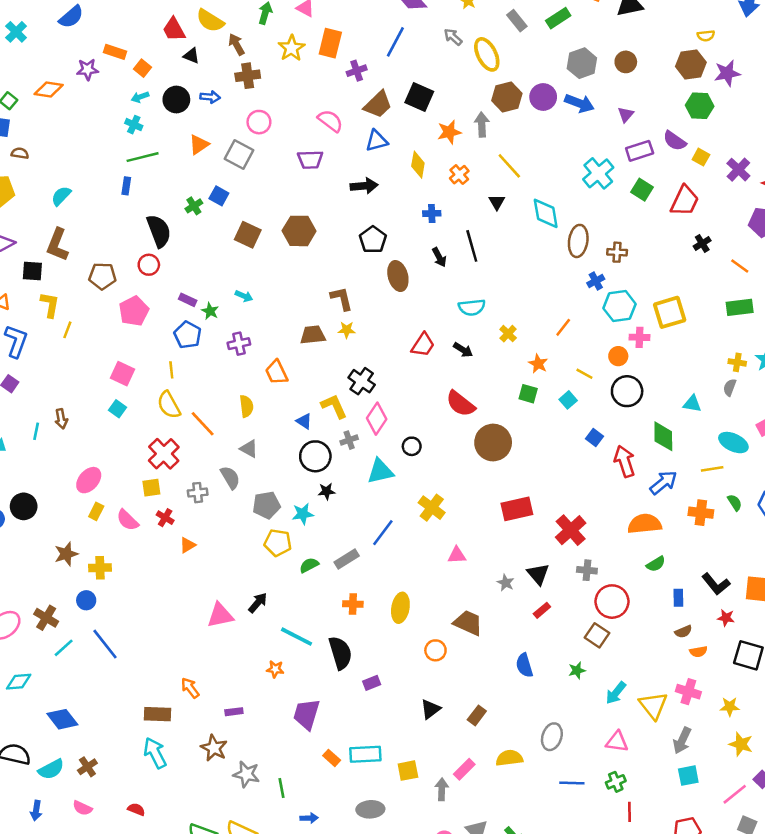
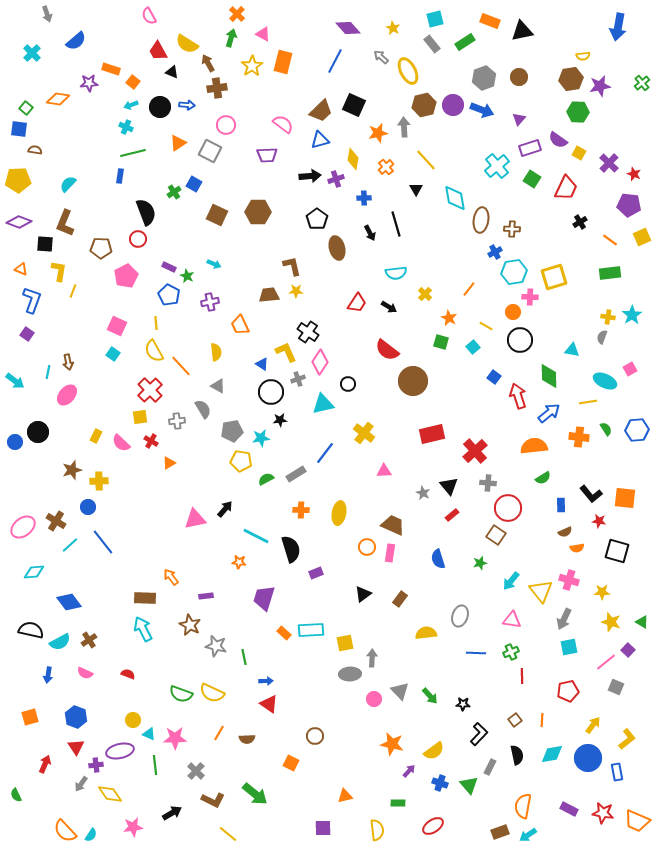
purple cross: (357, 71) -> (336, 179), moved
pink ellipse: (89, 480) -> (67, 395), moved
pink rectangle: (464, 769) -> (390, 553), moved, turned -36
gray ellipse: (370, 809) -> (350, 674), moved

